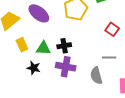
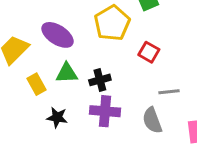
red square: (112, 29) -> (149, 52), moved
green triangle: (43, 48) -> (67, 73), moved

